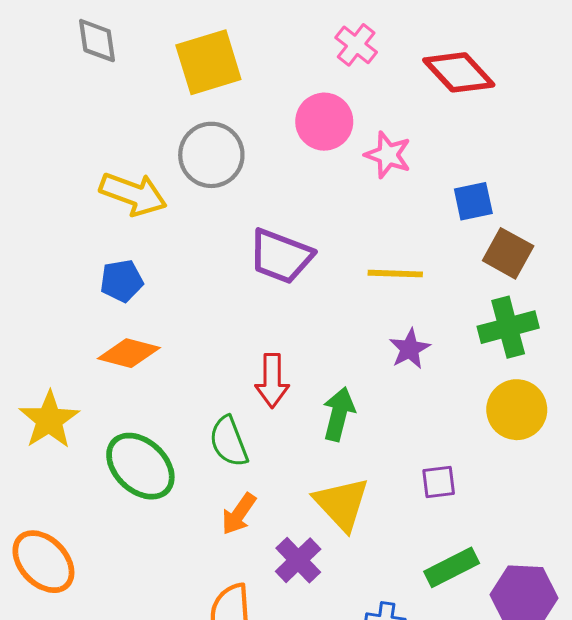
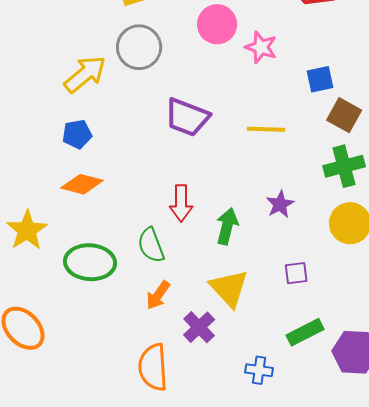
yellow arrow: (133, 194) -> (85, 74), turned -60
purple star: (410, 349) -> (280, 204), moved
green ellipse: (140, 466) -> (90, 262), turned -39

